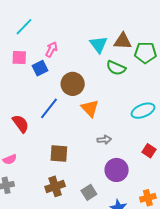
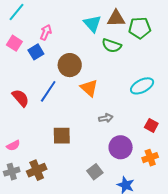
pink square: (19, 58) -> (14, 43), turned 35
red semicircle: (21, 124) -> (21, 98), moved
brown cross: (55, 186) -> (37, 170), moved
orange cross: (148, 198) -> (150, 158), moved

